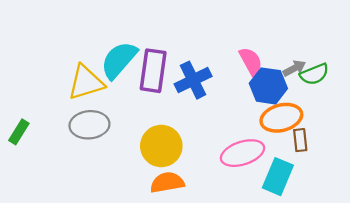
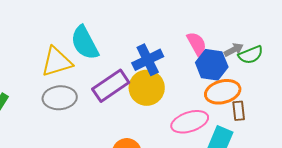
cyan semicircle: (119, 60) -> (85, 43), turned -69
purple rectangle: (153, 71) -> (111, 86), moved, turned 48
yellow circle: (161, 146) -> (147, 88), moved

